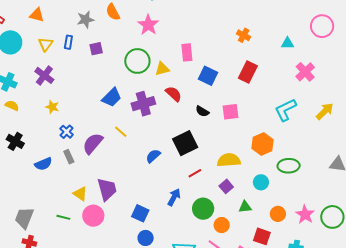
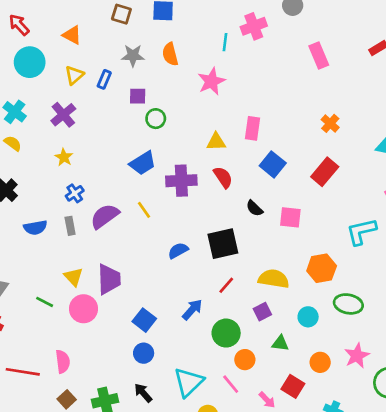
green circle: (137, 61) -> (156, 119), moved, size x0.6
red line: (195, 173) -> (226, 285), turned -32
pink star: (305, 214) -> (357, 356), moved

